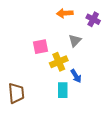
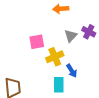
purple cross: (93, 19) -> (89, 32), moved

